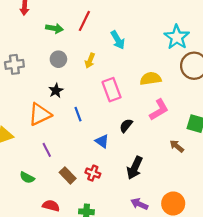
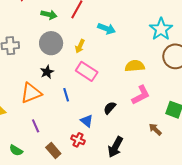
cyan arrow: (118, 40) -> (107, 29), turned -42
gray circle: (58, 59) -> (51, 43), size x1.5
pink rectangle: (112, 90) -> (87, 71), moved, turned -40
red cross: (93, 173) -> (78, 140), moved

